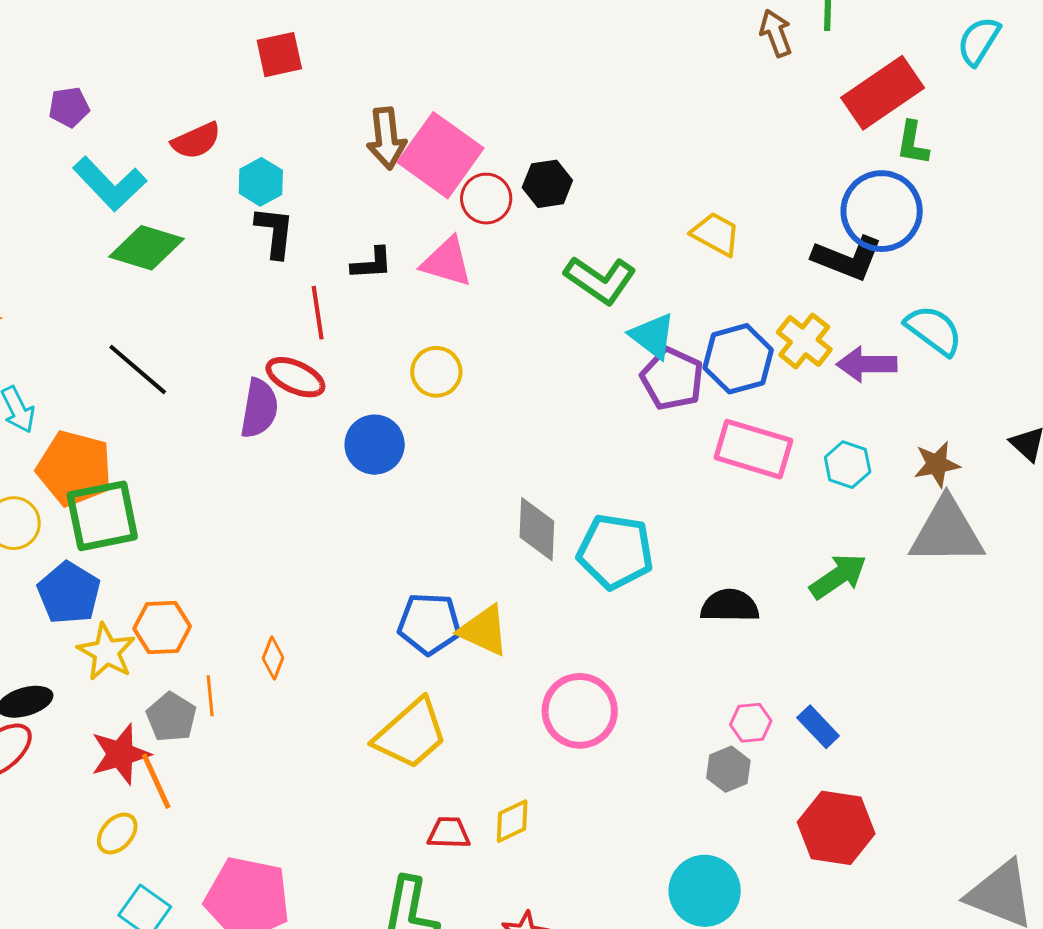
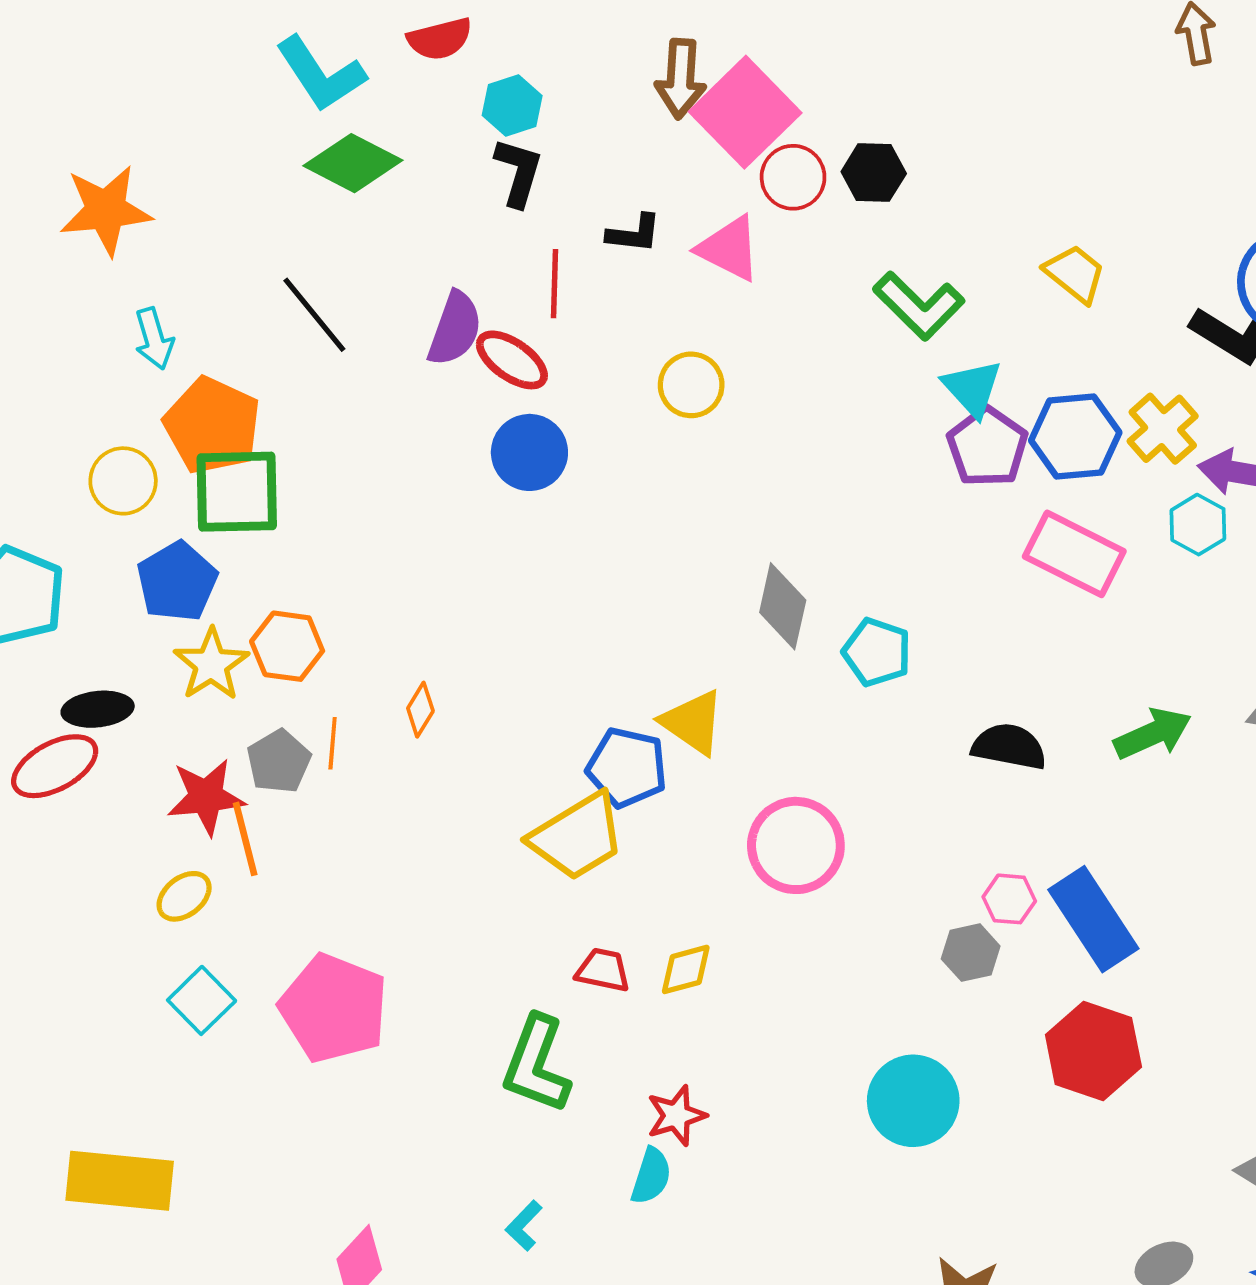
purple semicircle: (259, 408) -> (455, 329), moved
blue circle: (375, 445) -> (529, 452), moved
cyan hexagon: (848, 465) -> (1198, 525), moved
cyan pentagon: (615, 551) -> (877, 652), size x0.7
blue pentagon: (429, 624) -> (627, 767), moved
blue rectangle: (818, 727) -> (1093, 919), size x1.8

